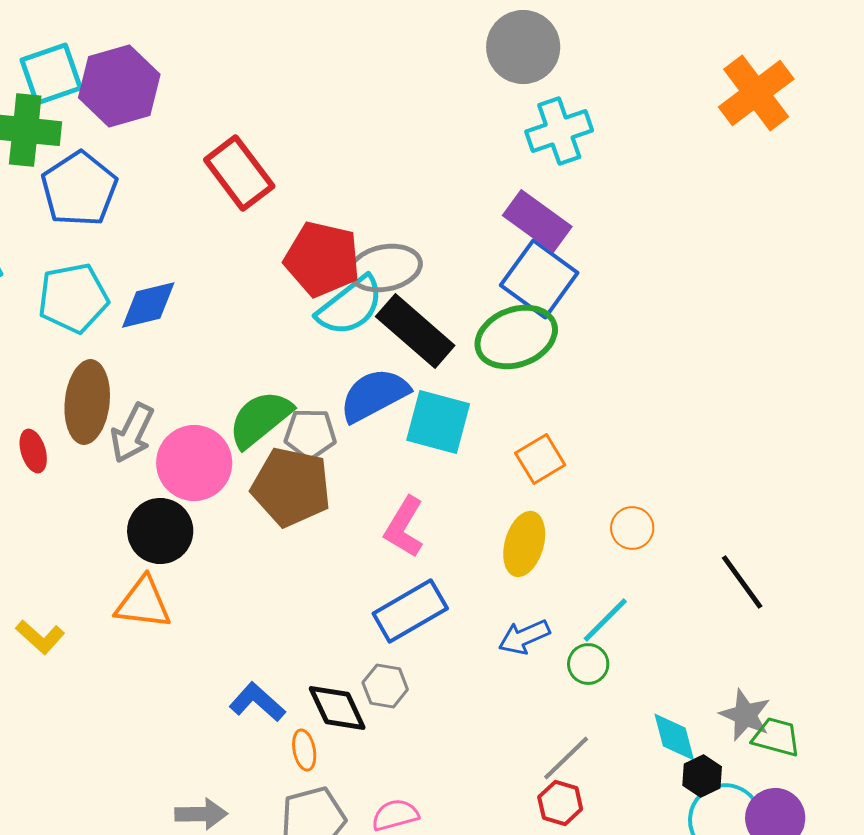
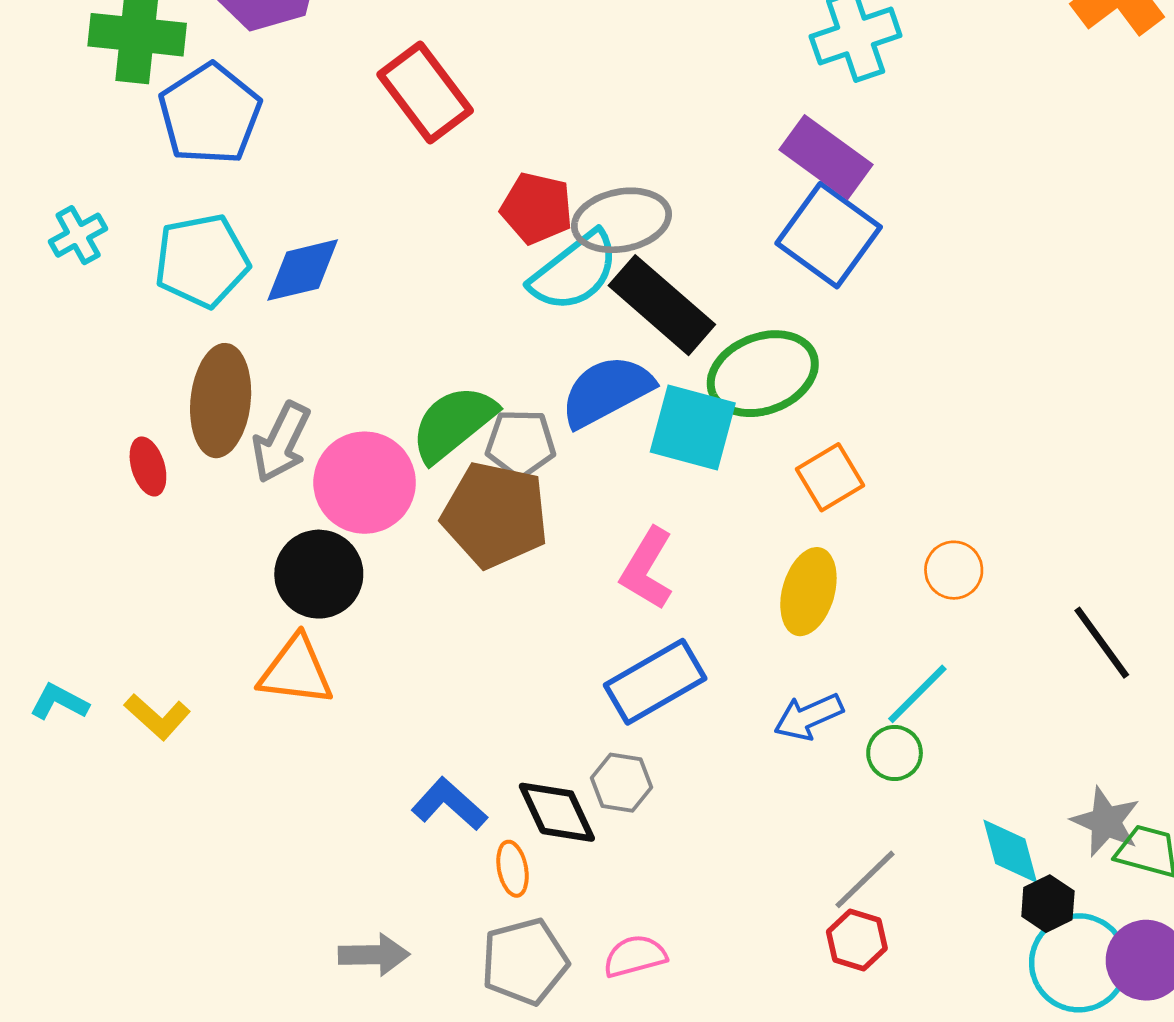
red pentagon: (322, 259) -> (537, 208), size x0.7
green ellipse: (516, 337) -> (763, 374), moved

